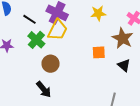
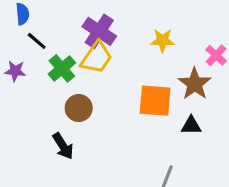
black line: (30, 19) -> (37, 41), moved
orange square: (99, 52) -> (155, 101), size x1.6
black triangle: (124, 65) -> (191, 126), turned -48

